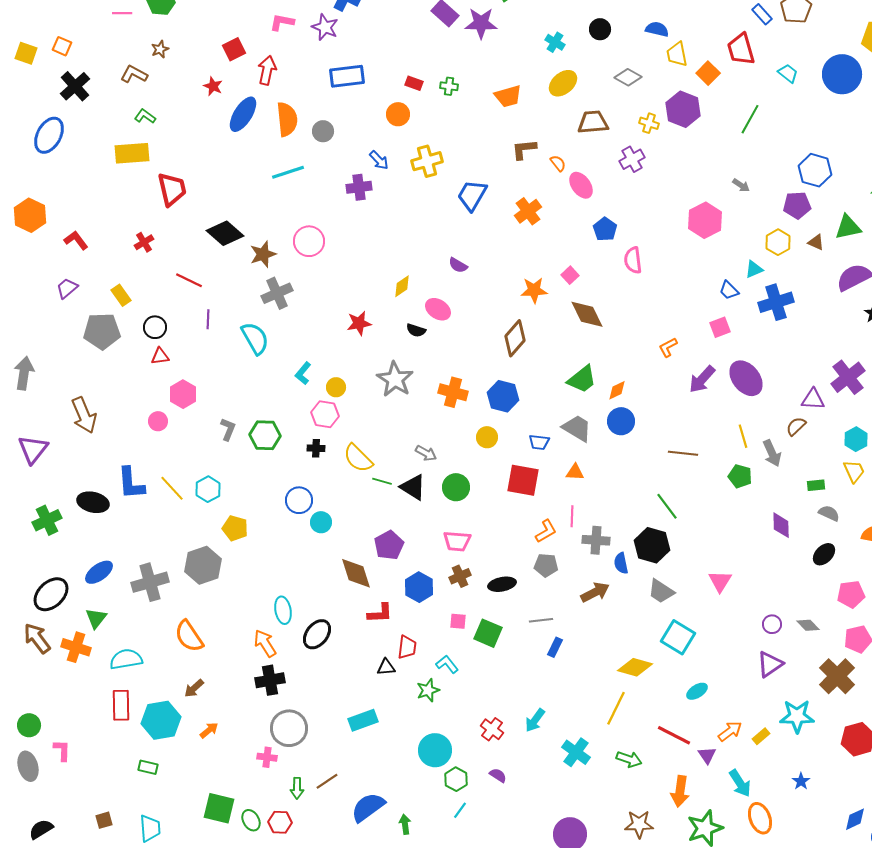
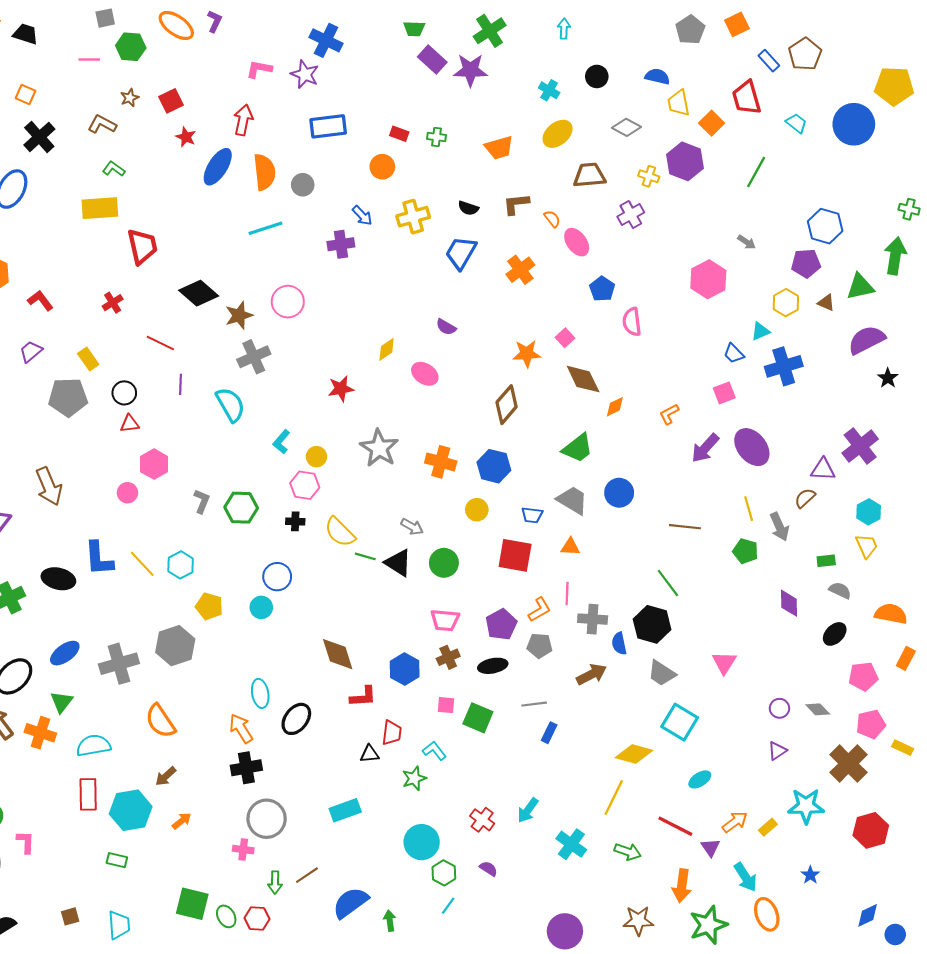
red square: (234, 49) -> (171, 101), moved
black semicircle: (416, 330) -> (468, 208), moved
orange diamond: (617, 390) -> (615, 407), moved
cyan circle: (321, 522) -> (261, 607), moved
purple pentagon: (389, 545) -> (501, 624), moved
purple triangle: (770, 664) -> (777, 751), size x0.7

